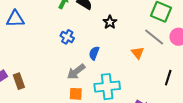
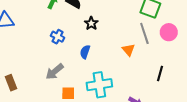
black star: (110, 22) -> (91, 23), moved
gray line: (154, 37) -> (144, 33), turned 35
gray arrow: (76, 72) -> (55, 72), moved

